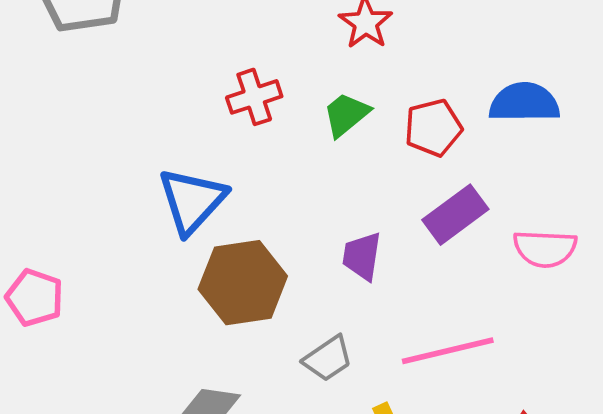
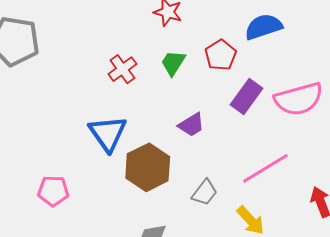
pink semicircle: (545, 249) -> (299, 99), size x1.4
purple trapezoid: (362, 256) -> (191, 125), moved, turned -112
pink pentagon: (35, 298) -> (53, 191), moved

